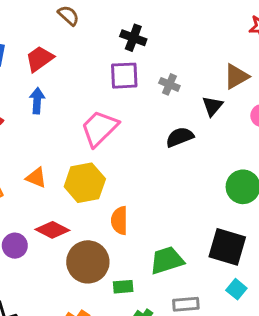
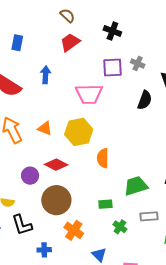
red trapezoid: (40, 59) -> (70, 42), moved
purple square: (124, 76) -> (113, 68), moved
pink trapezoid: (100, 128) -> (89, 94), turned -136
black semicircle: (180, 137) -> (145, 100), turned 132
brown circle: (88, 262) -> (56, 200), moved

